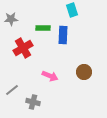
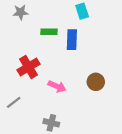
gray star: (11, 19) -> (21, 12), moved
red cross: (23, 48) -> (29, 67), moved
gray cross: (33, 102) -> (51, 123), moved

